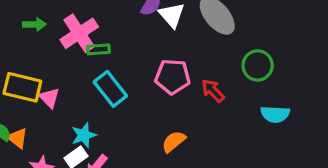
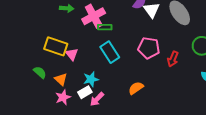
red arrow: (213, 91) -> (173, 59), turned -119
orange triangle: (17, 138) -> (61, 79), moved
orange semicircle: (174, 141) -> (136, 88), moved

